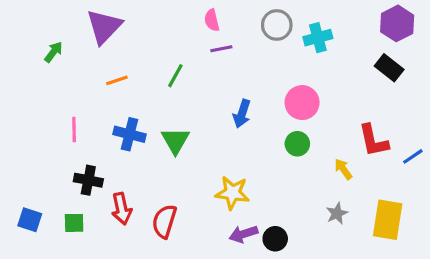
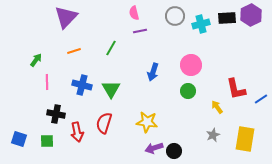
green arrow: (53, 52) -> (36, 60), moved
black rectangle: (389, 68) -> (227, 18), moved, turned -42
red semicircle: (164, 221) -> (104, 123), moved

